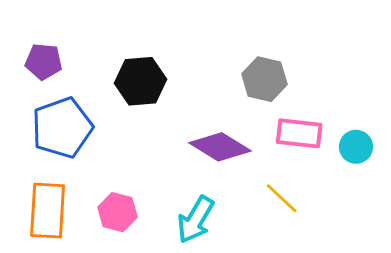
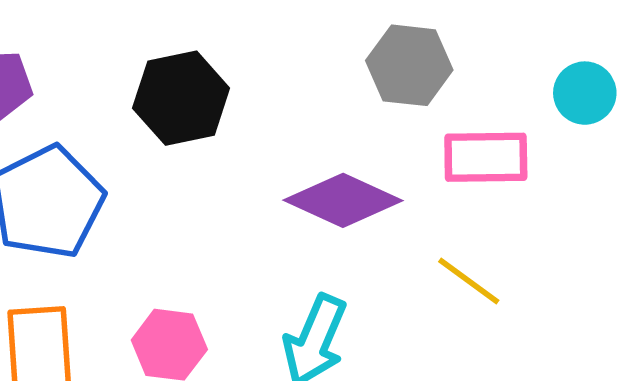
cyan circle: (356, 147) -> (585, 93), moved

